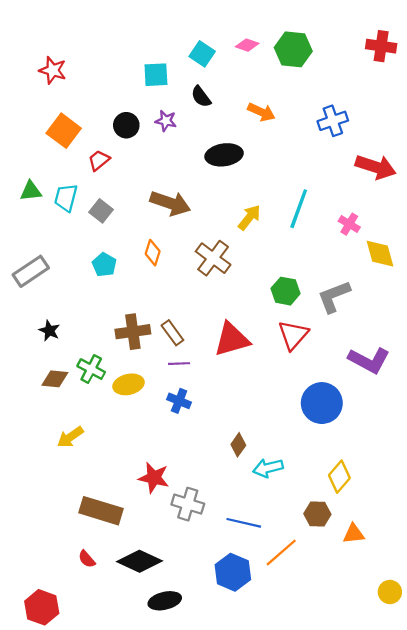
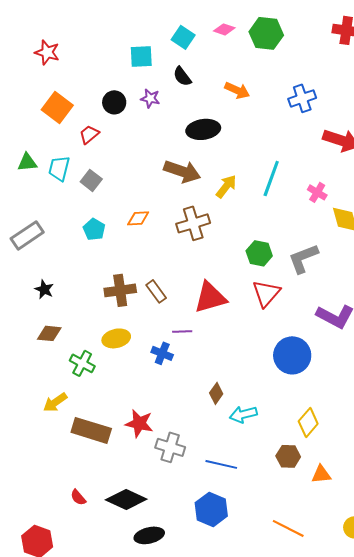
brown arrow: (170, 203) -> (182, 171), moved
orange diamond: (153, 253) -> (138, 218), turned 70
brown cross: (213, 258) -> (193, 223), turned 36
purple line: (179, 364) -> (182, 331), moved
green cross: (91, 369) -> (82, 363), moved
yellow arrow: (70, 437) -> (55, 402), moved
brown rectangle: (101, 511) -> (91, 430), moved
orange line: (281, 552) -> (288, 528), moved, turned 68

